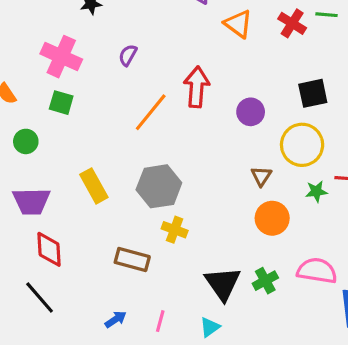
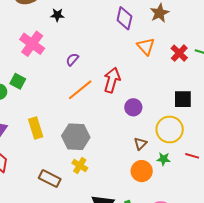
purple semicircle: (128, 55) -> (72, 59), moved
green square: (61, 103) -> (18, 81), moved
purple circle: (251, 112) -> (133, 107), moved
green star: (316, 191) -> (164, 159), moved

